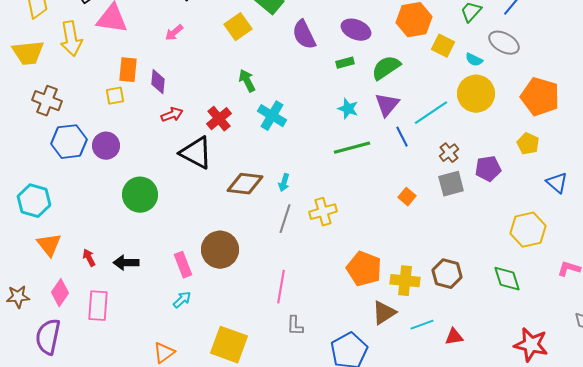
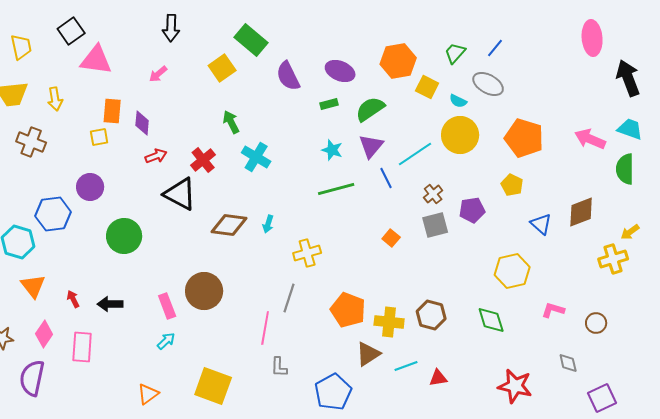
yellow arrow: (71, 39) -> (55, 99), moved, size x0.7
blue hexagon: (69, 142) -> (53, 214), moved
gray line: (285, 219) -> (289, 298), moved

